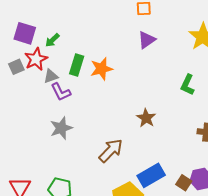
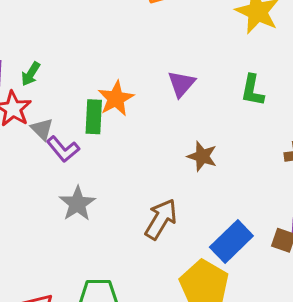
purple triangle: (147, 40) -> (181, 84), moved
green rectangle: (77, 65) -> (94, 117), moved
gray triangle: (51, 76) -> (42, 129), turned -42

